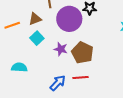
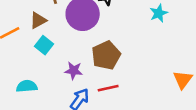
purple star: (61, 49) -> (74, 71), moved
brown pentagon: (82, 53) -> (106, 55), turned 30

